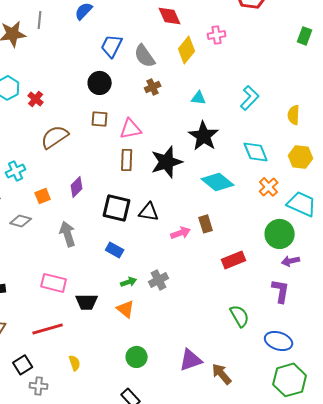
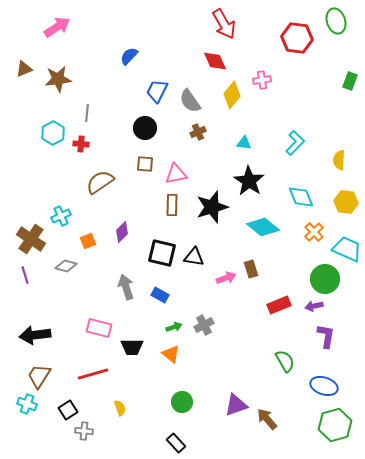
gray line: (40, 20) -> (87, 113), moved
red cross: (36, 99) -> (81, 144), turned -35
gray arrow: (68, 234) -> (126, 287), moved
purple arrow: (291, 261) -> (314, 306), moved

